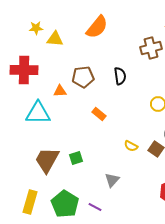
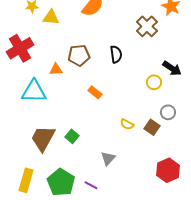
brown cross: (151, 48) -> (147, 26), turned -30
red cross: (24, 70) -> (20, 48), turned -32
green square: (76, 158) -> (72, 136), turned -32

